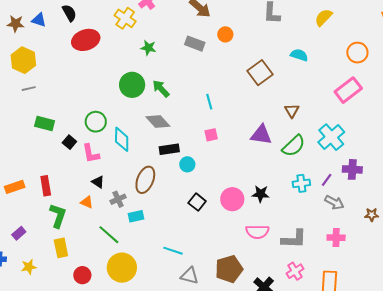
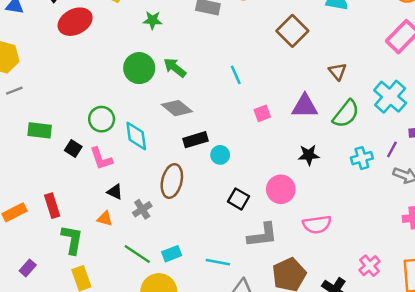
pink square: (211, 135) -> (262, 113), moved
black star: (261, 194) -> (309, 155), moved
cyan rectangle: (136, 216) -> (172, 254), moved
gray L-shape: (294, 239) -> (262, 235), moved

